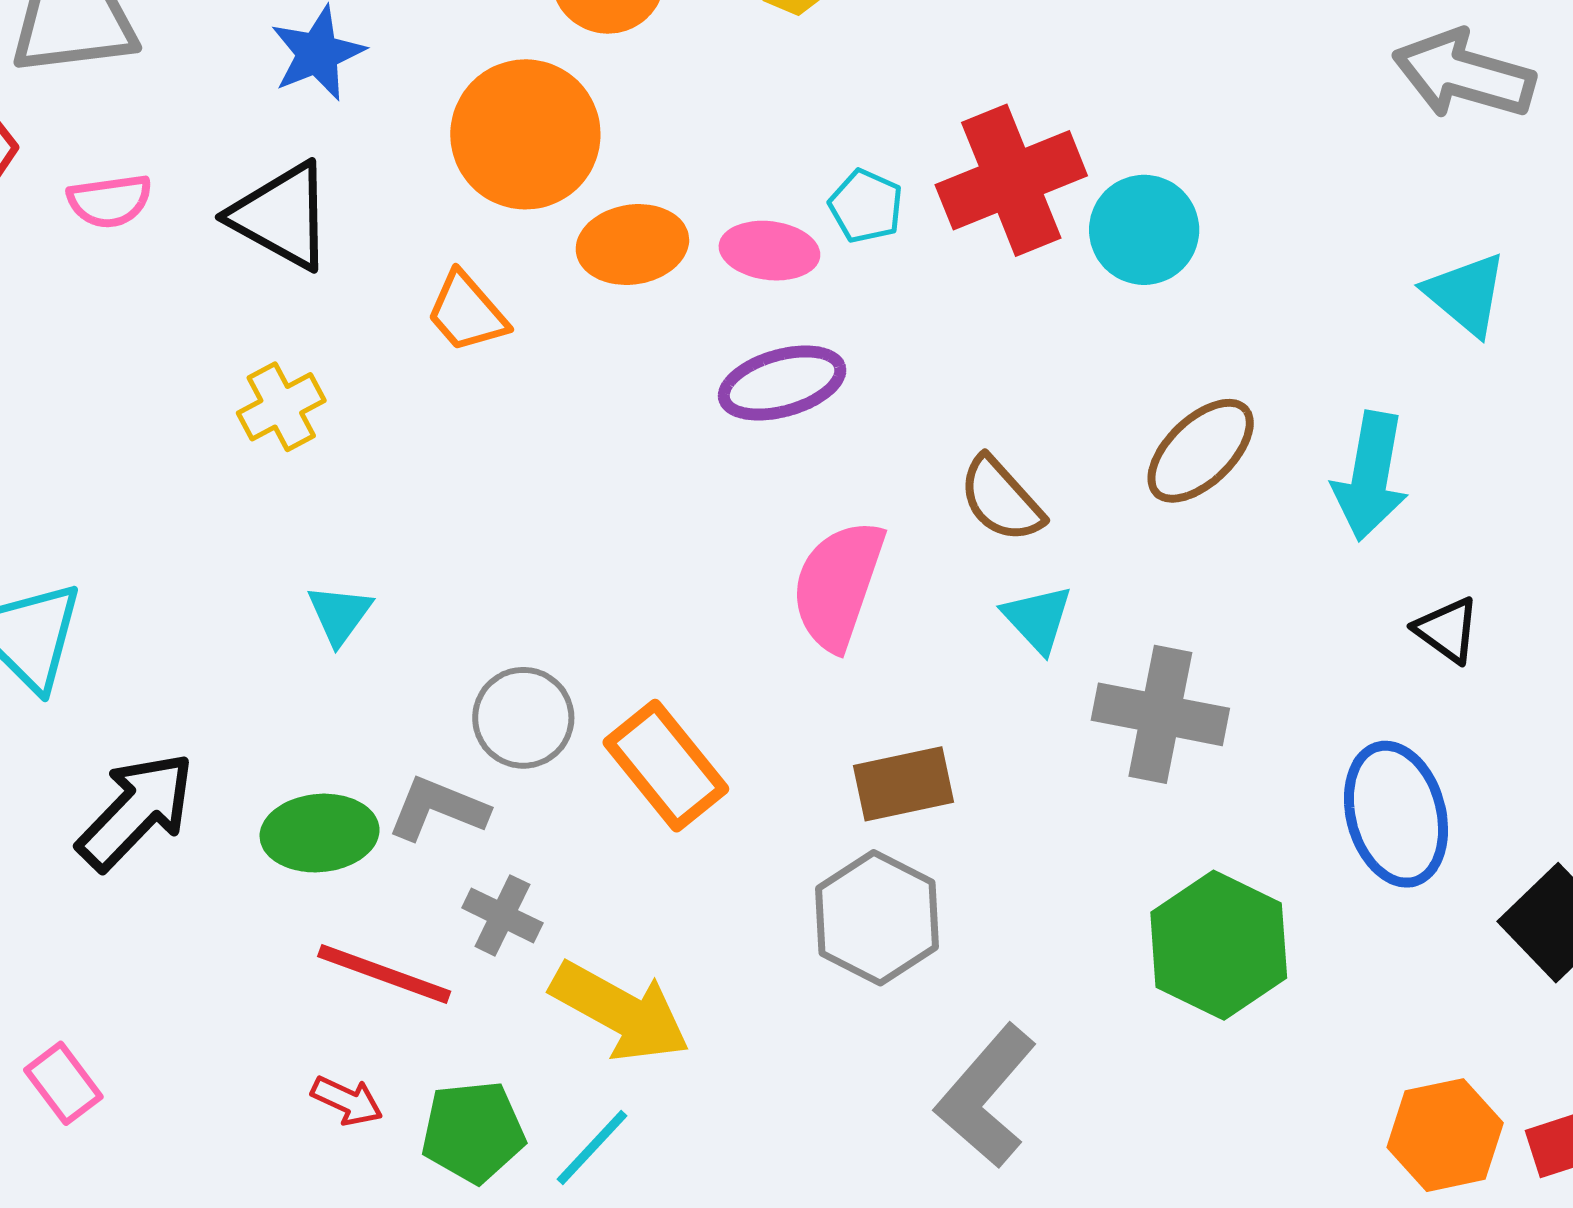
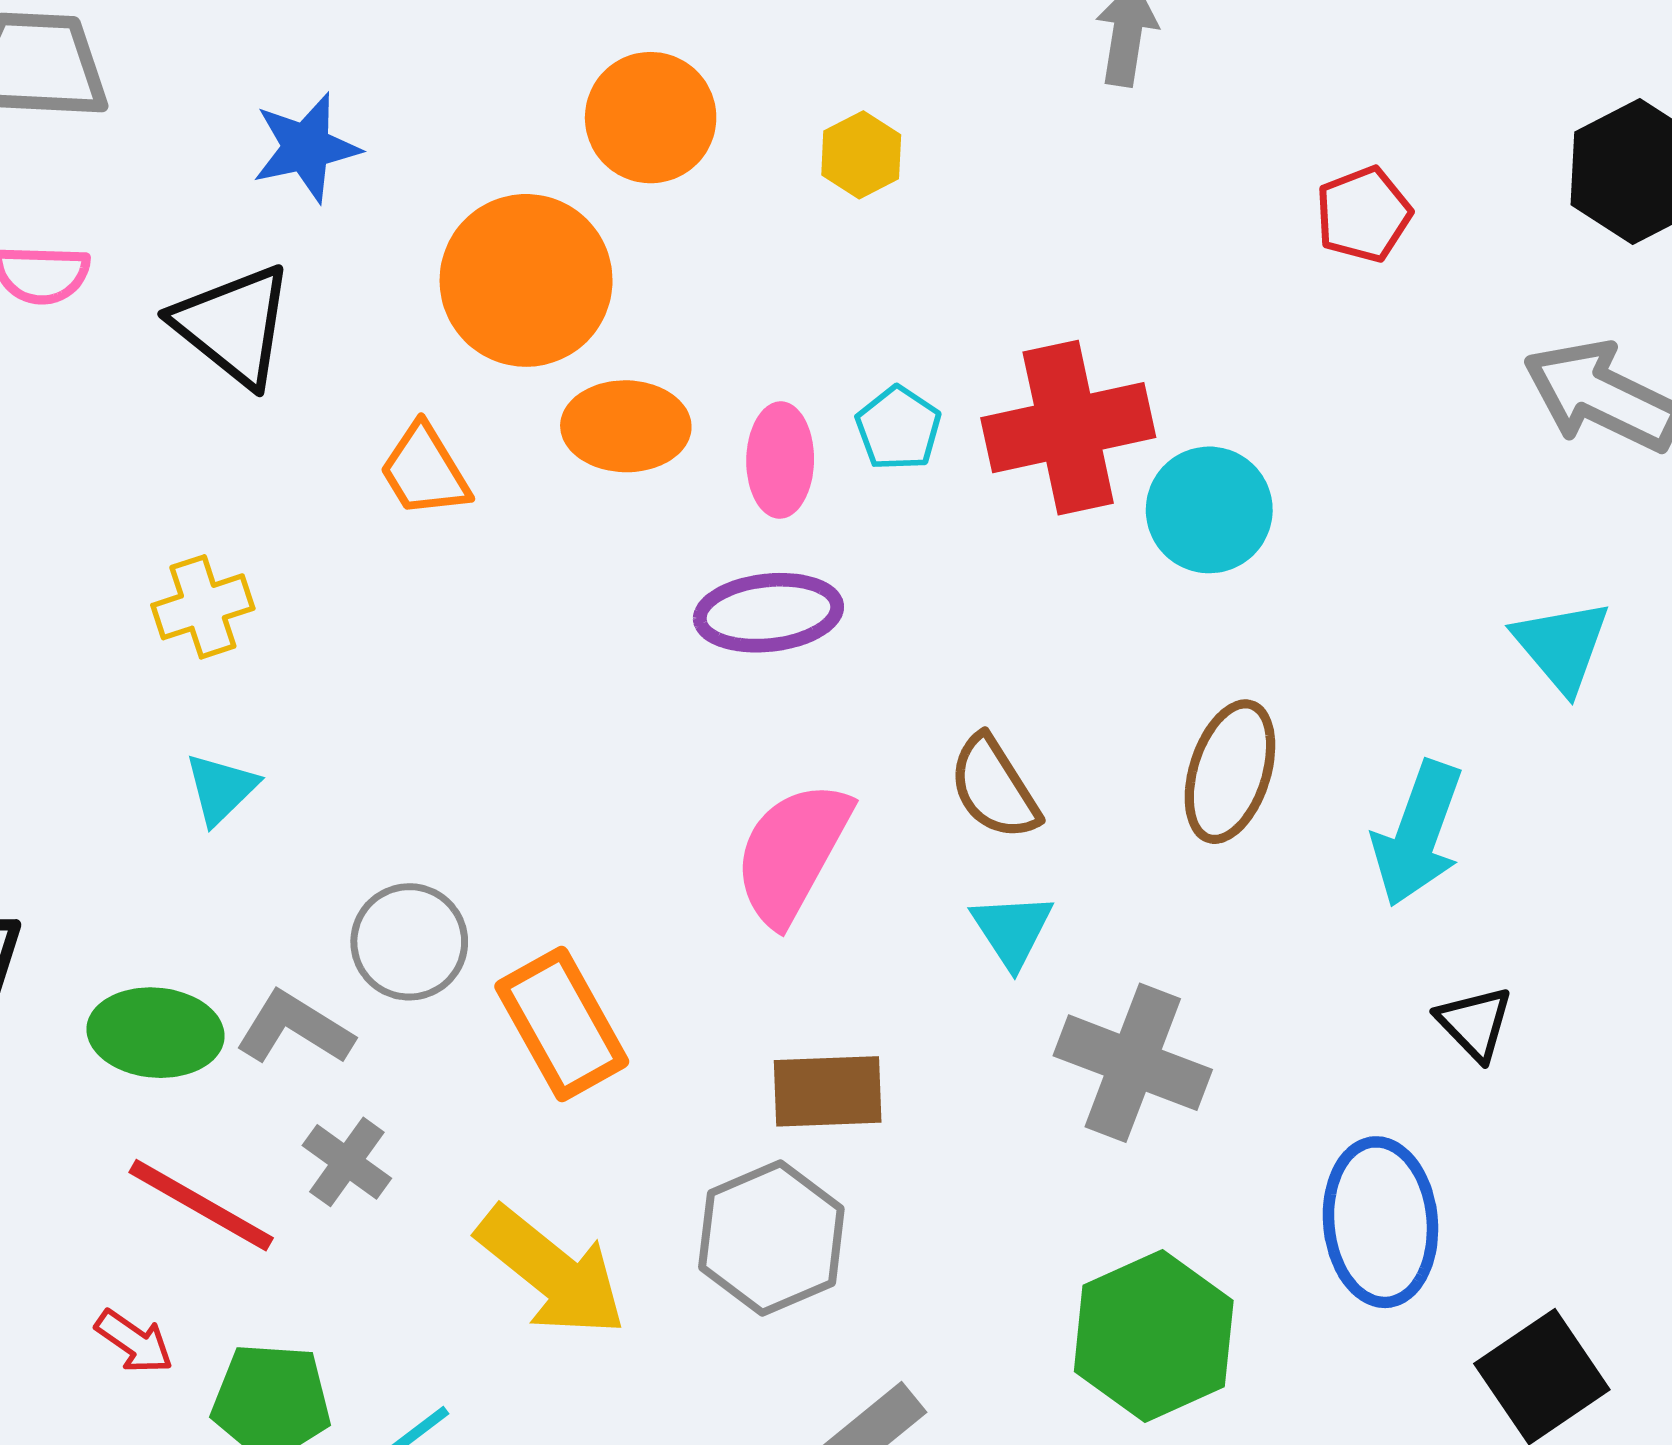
pink ellipse: (769, 251) -> (780, 460), turned 74
yellow cross: (281, 407) -> (203, 607), moved
brown ellipse: (1201, 451) -> (1230, 772), turned -38
yellow arrow: (620, 1012) -> (551, 1272), moved

